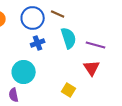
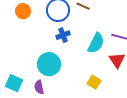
cyan semicircle: (69, 38) -> (96, 43), moved, turned 45

